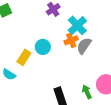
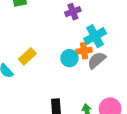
cyan circle: (43, 47) -> (69, 58), moved

